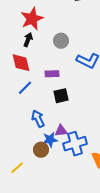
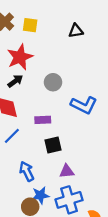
black arrow: (28, 40) -> (15, 81), turned 32
purple triangle: (61, 131) -> (67, 171), moved

